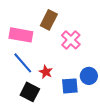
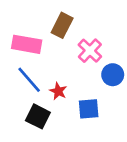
blue circle: (89, 76) -> (113, 75), moved

